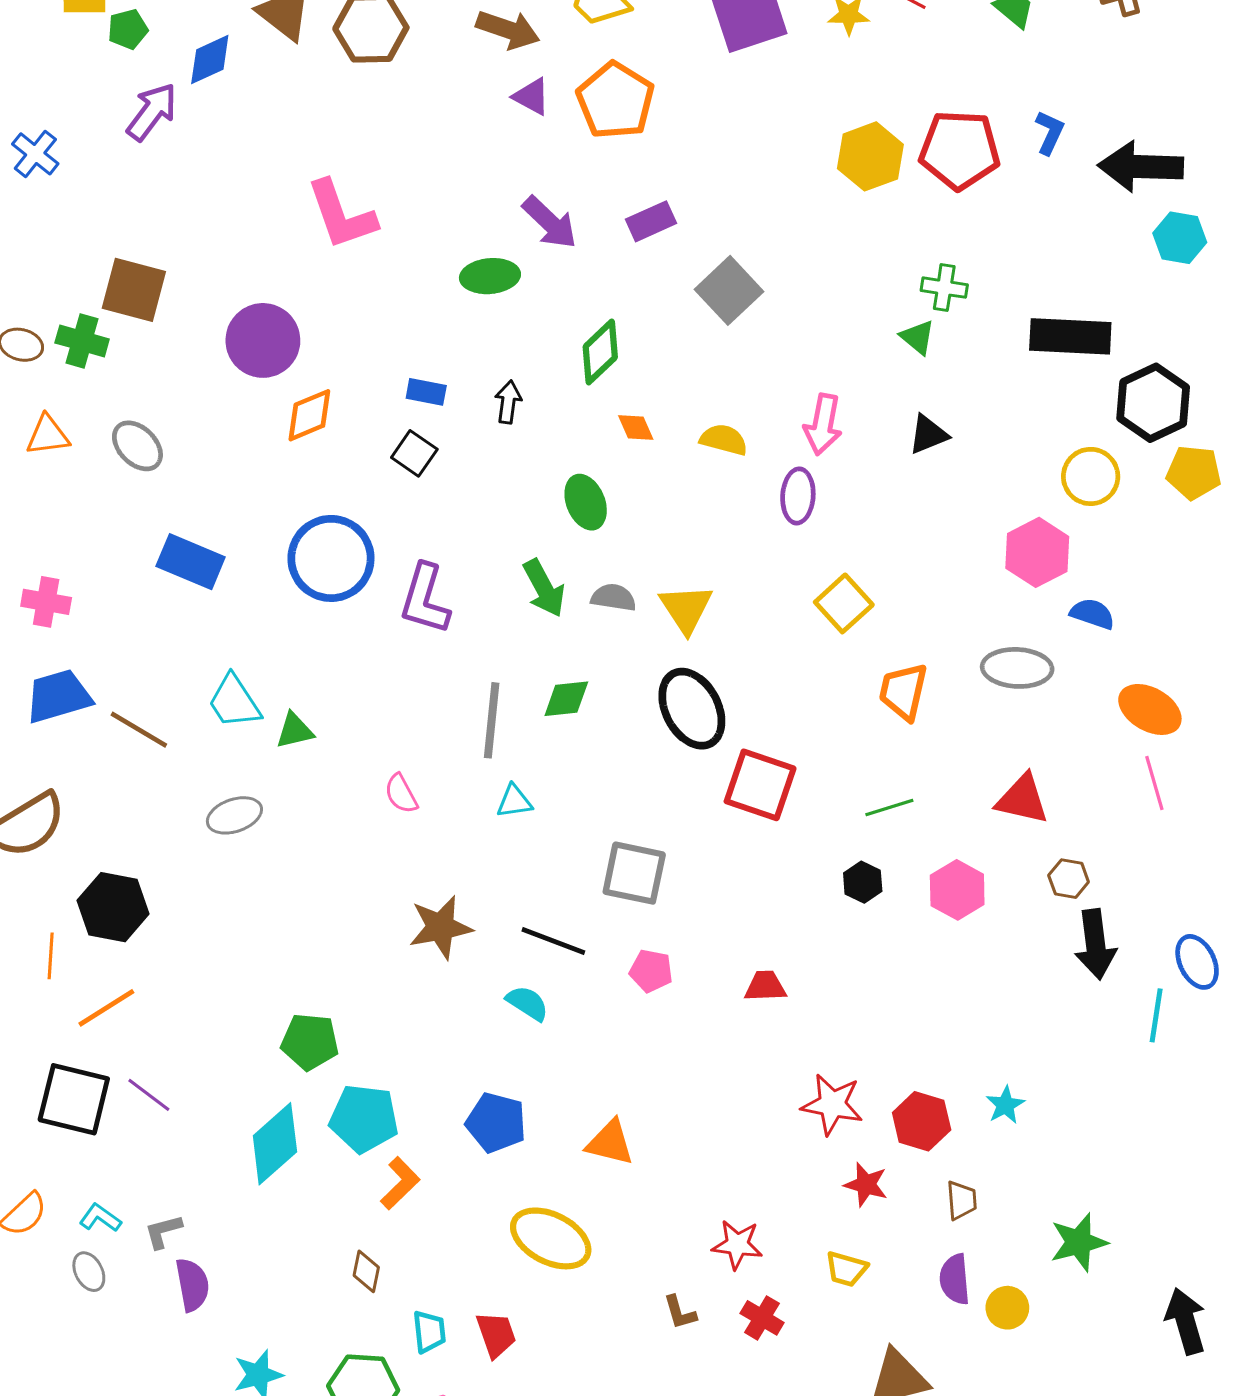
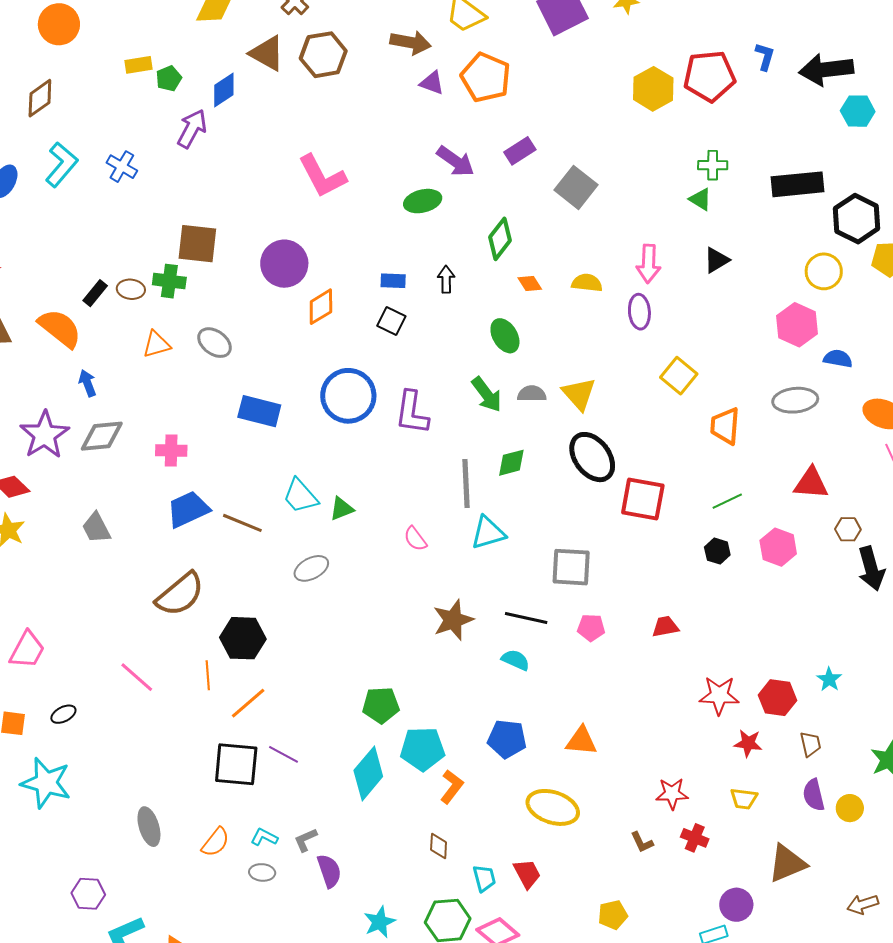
cyan triangle: (514, 801) -> (488, 533), size x1.5
gray ellipse: (89, 1272) -> (262, 872), turned -50

